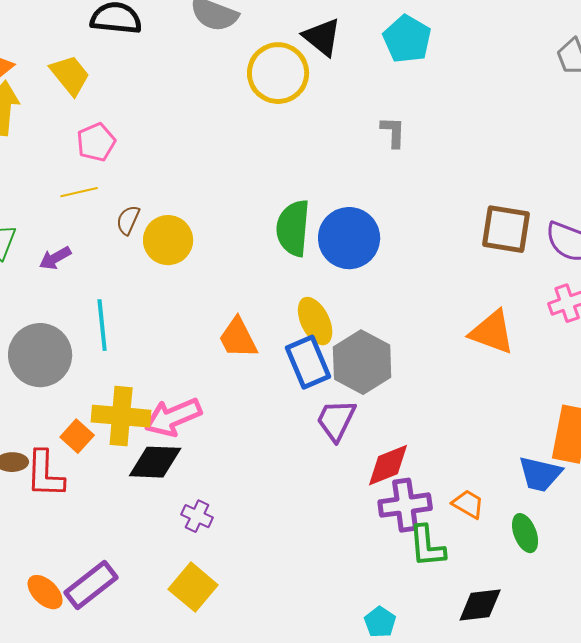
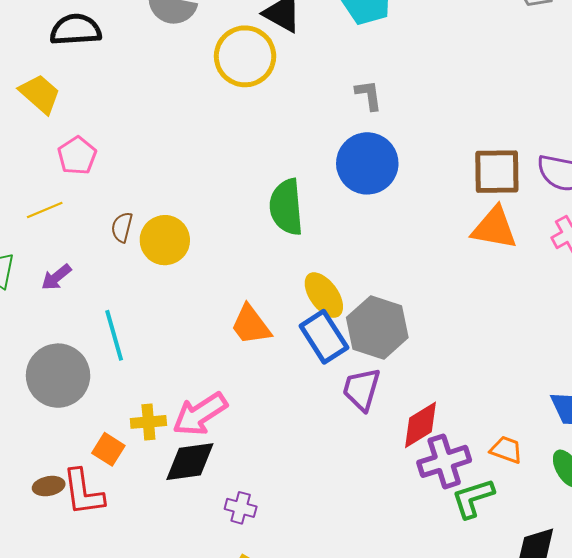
yellow line: (79, 192) -> (45, 210), moved
blue circle: (349, 238) -> (367, 163), moved
orange triangle: (492, 332) -> (494, 228), moved
yellow cross: (121, 416) -> (148, 422), size x0.6
green L-shape: (427, 546) -> (473, 498), turned 87

